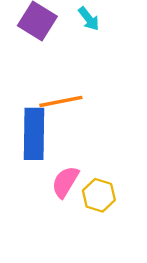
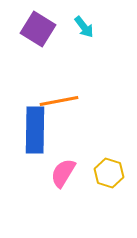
yellow hexagon: (99, 195) -> (109, 173), moved

